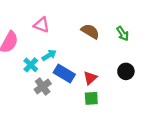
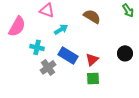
green arrow: (123, 34) -> (128, 10), moved
cyan arrow: (49, 55) -> (61, 29), moved
cyan cross: (31, 65) -> (37, 47), turned -32

